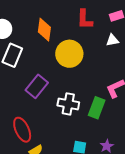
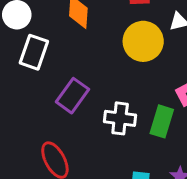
yellow circle: (69, 54) -> (143, 41), moved

